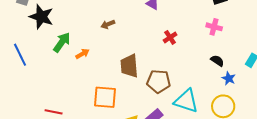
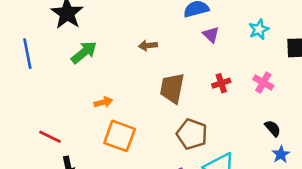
pink cross: (214, 27) -> (263, 82), moved
orange arrow: (82, 54) -> (103, 102), moved
brown trapezoid: (129, 66) -> (172, 88), moved

